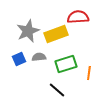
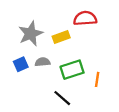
yellow rectangle: (56, 34) -> (61, 37), size x0.7

